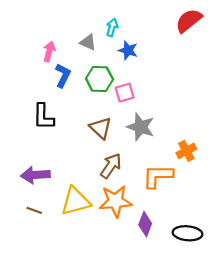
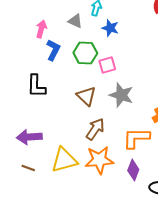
purple diamond: (145, 224) -> (133, 170), moved

